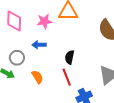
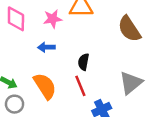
gray circle: (17, 58) -> (15, 104), moved
orange semicircle: (37, 77) -> (45, 86), size x1.6

